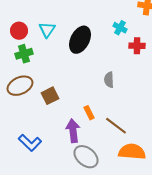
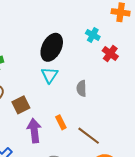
cyan triangle: (47, 30) -> (50, 75), moved
red cross: (137, 46) -> (110, 53), turned 35
purple arrow: (73, 131) -> (34, 131), moved

